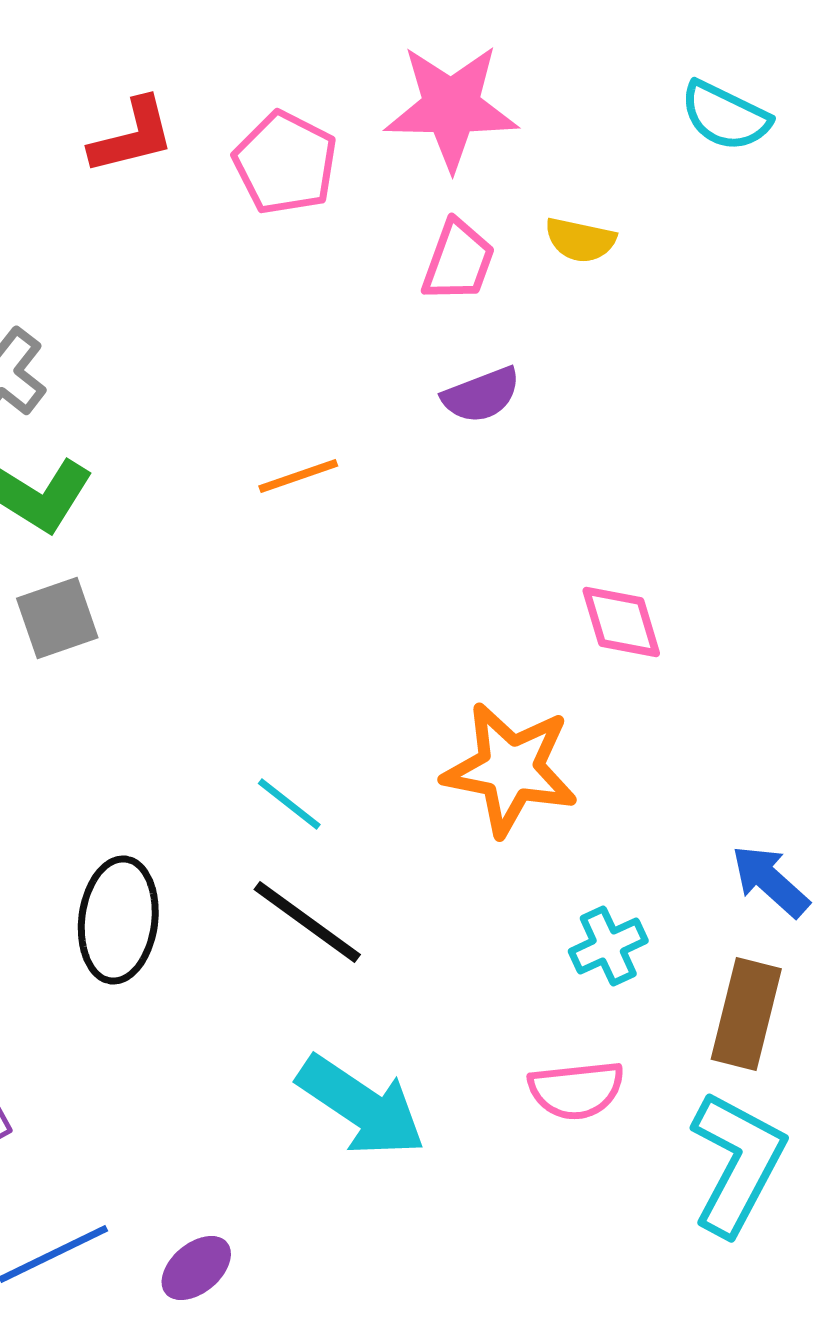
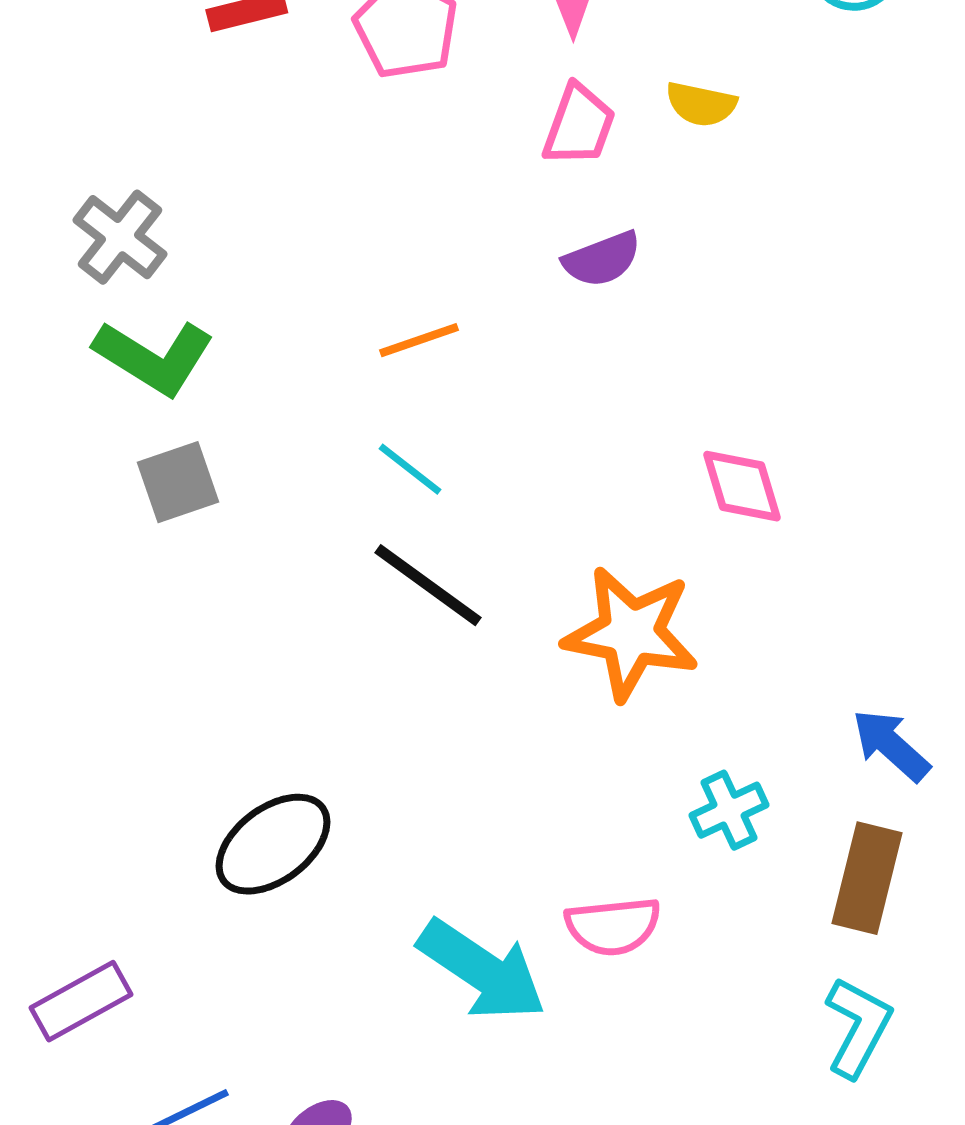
cyan line: (289, 804) -> (410, 469), moved
black ellipse: (118, 920) -> (273, 844), moved, turned 46
black line: (307, 922) -> (428, 585), moved
pink semicircle: (576, 1090) -> (613, 926), moved
cyan L-shape: (737, 1163) -> (858, 1027), size x0.7

